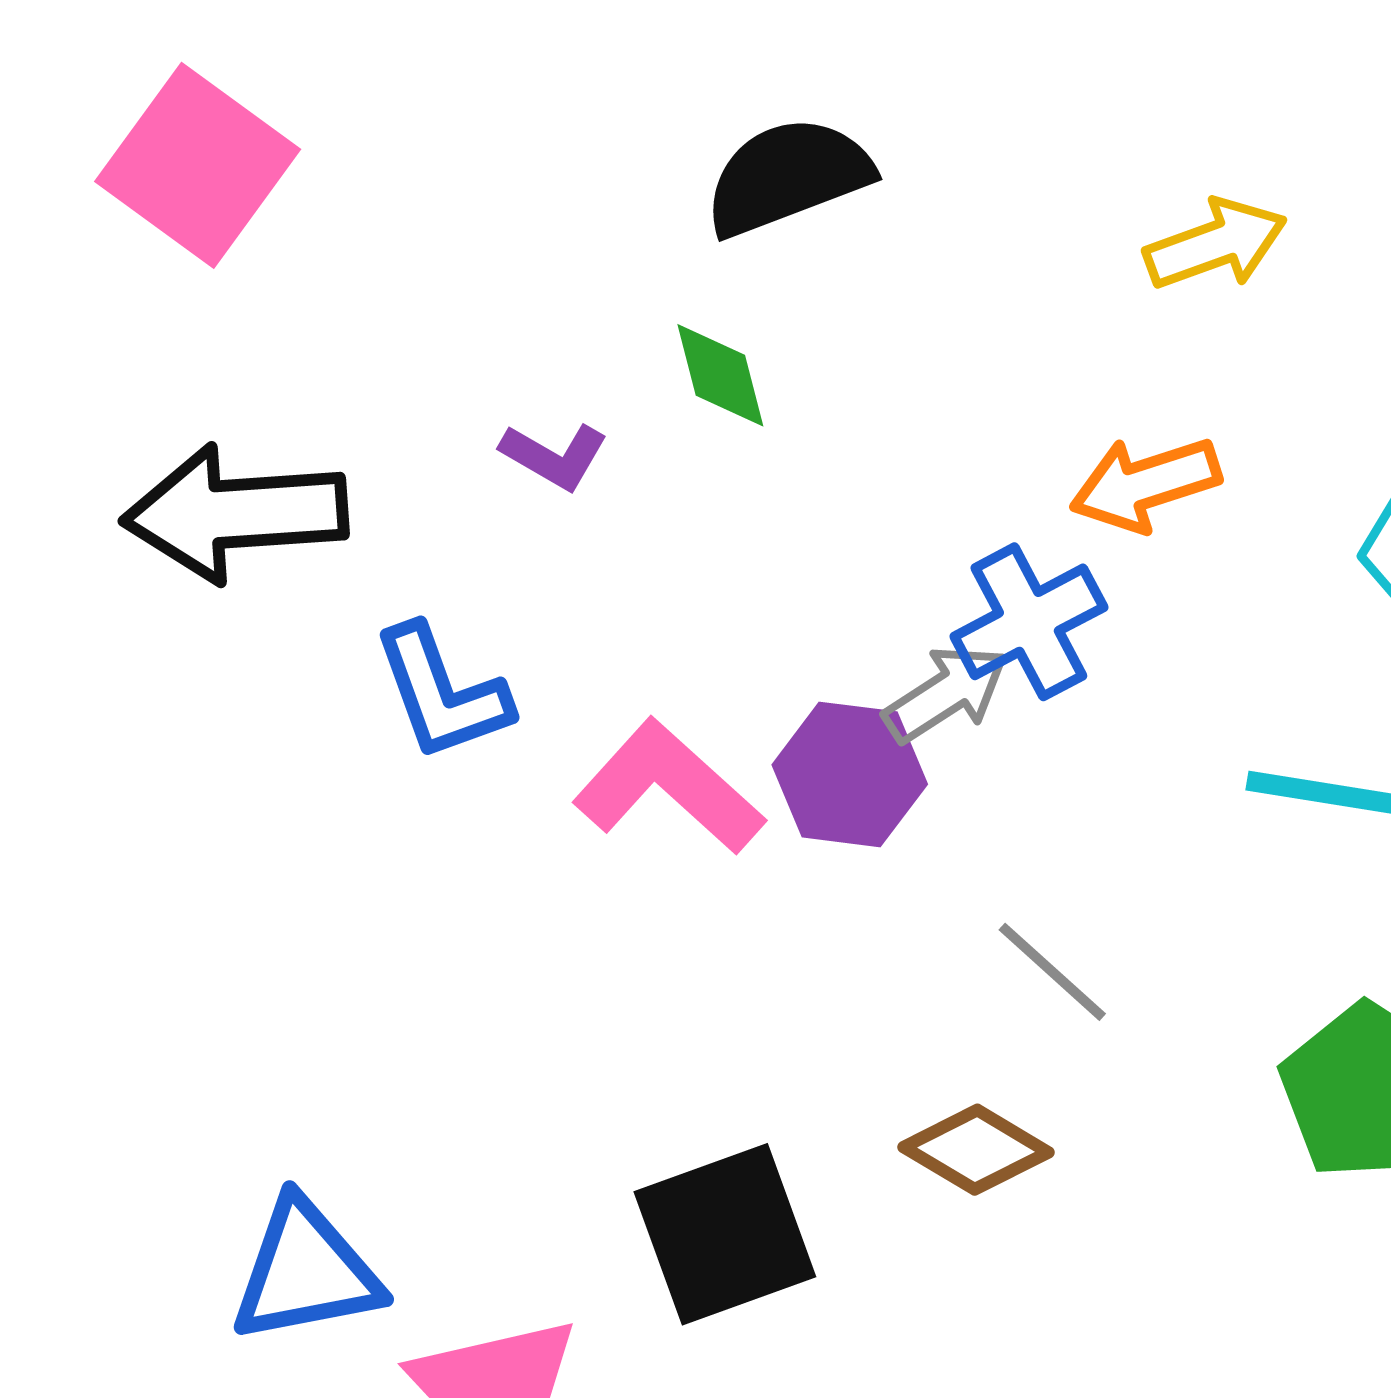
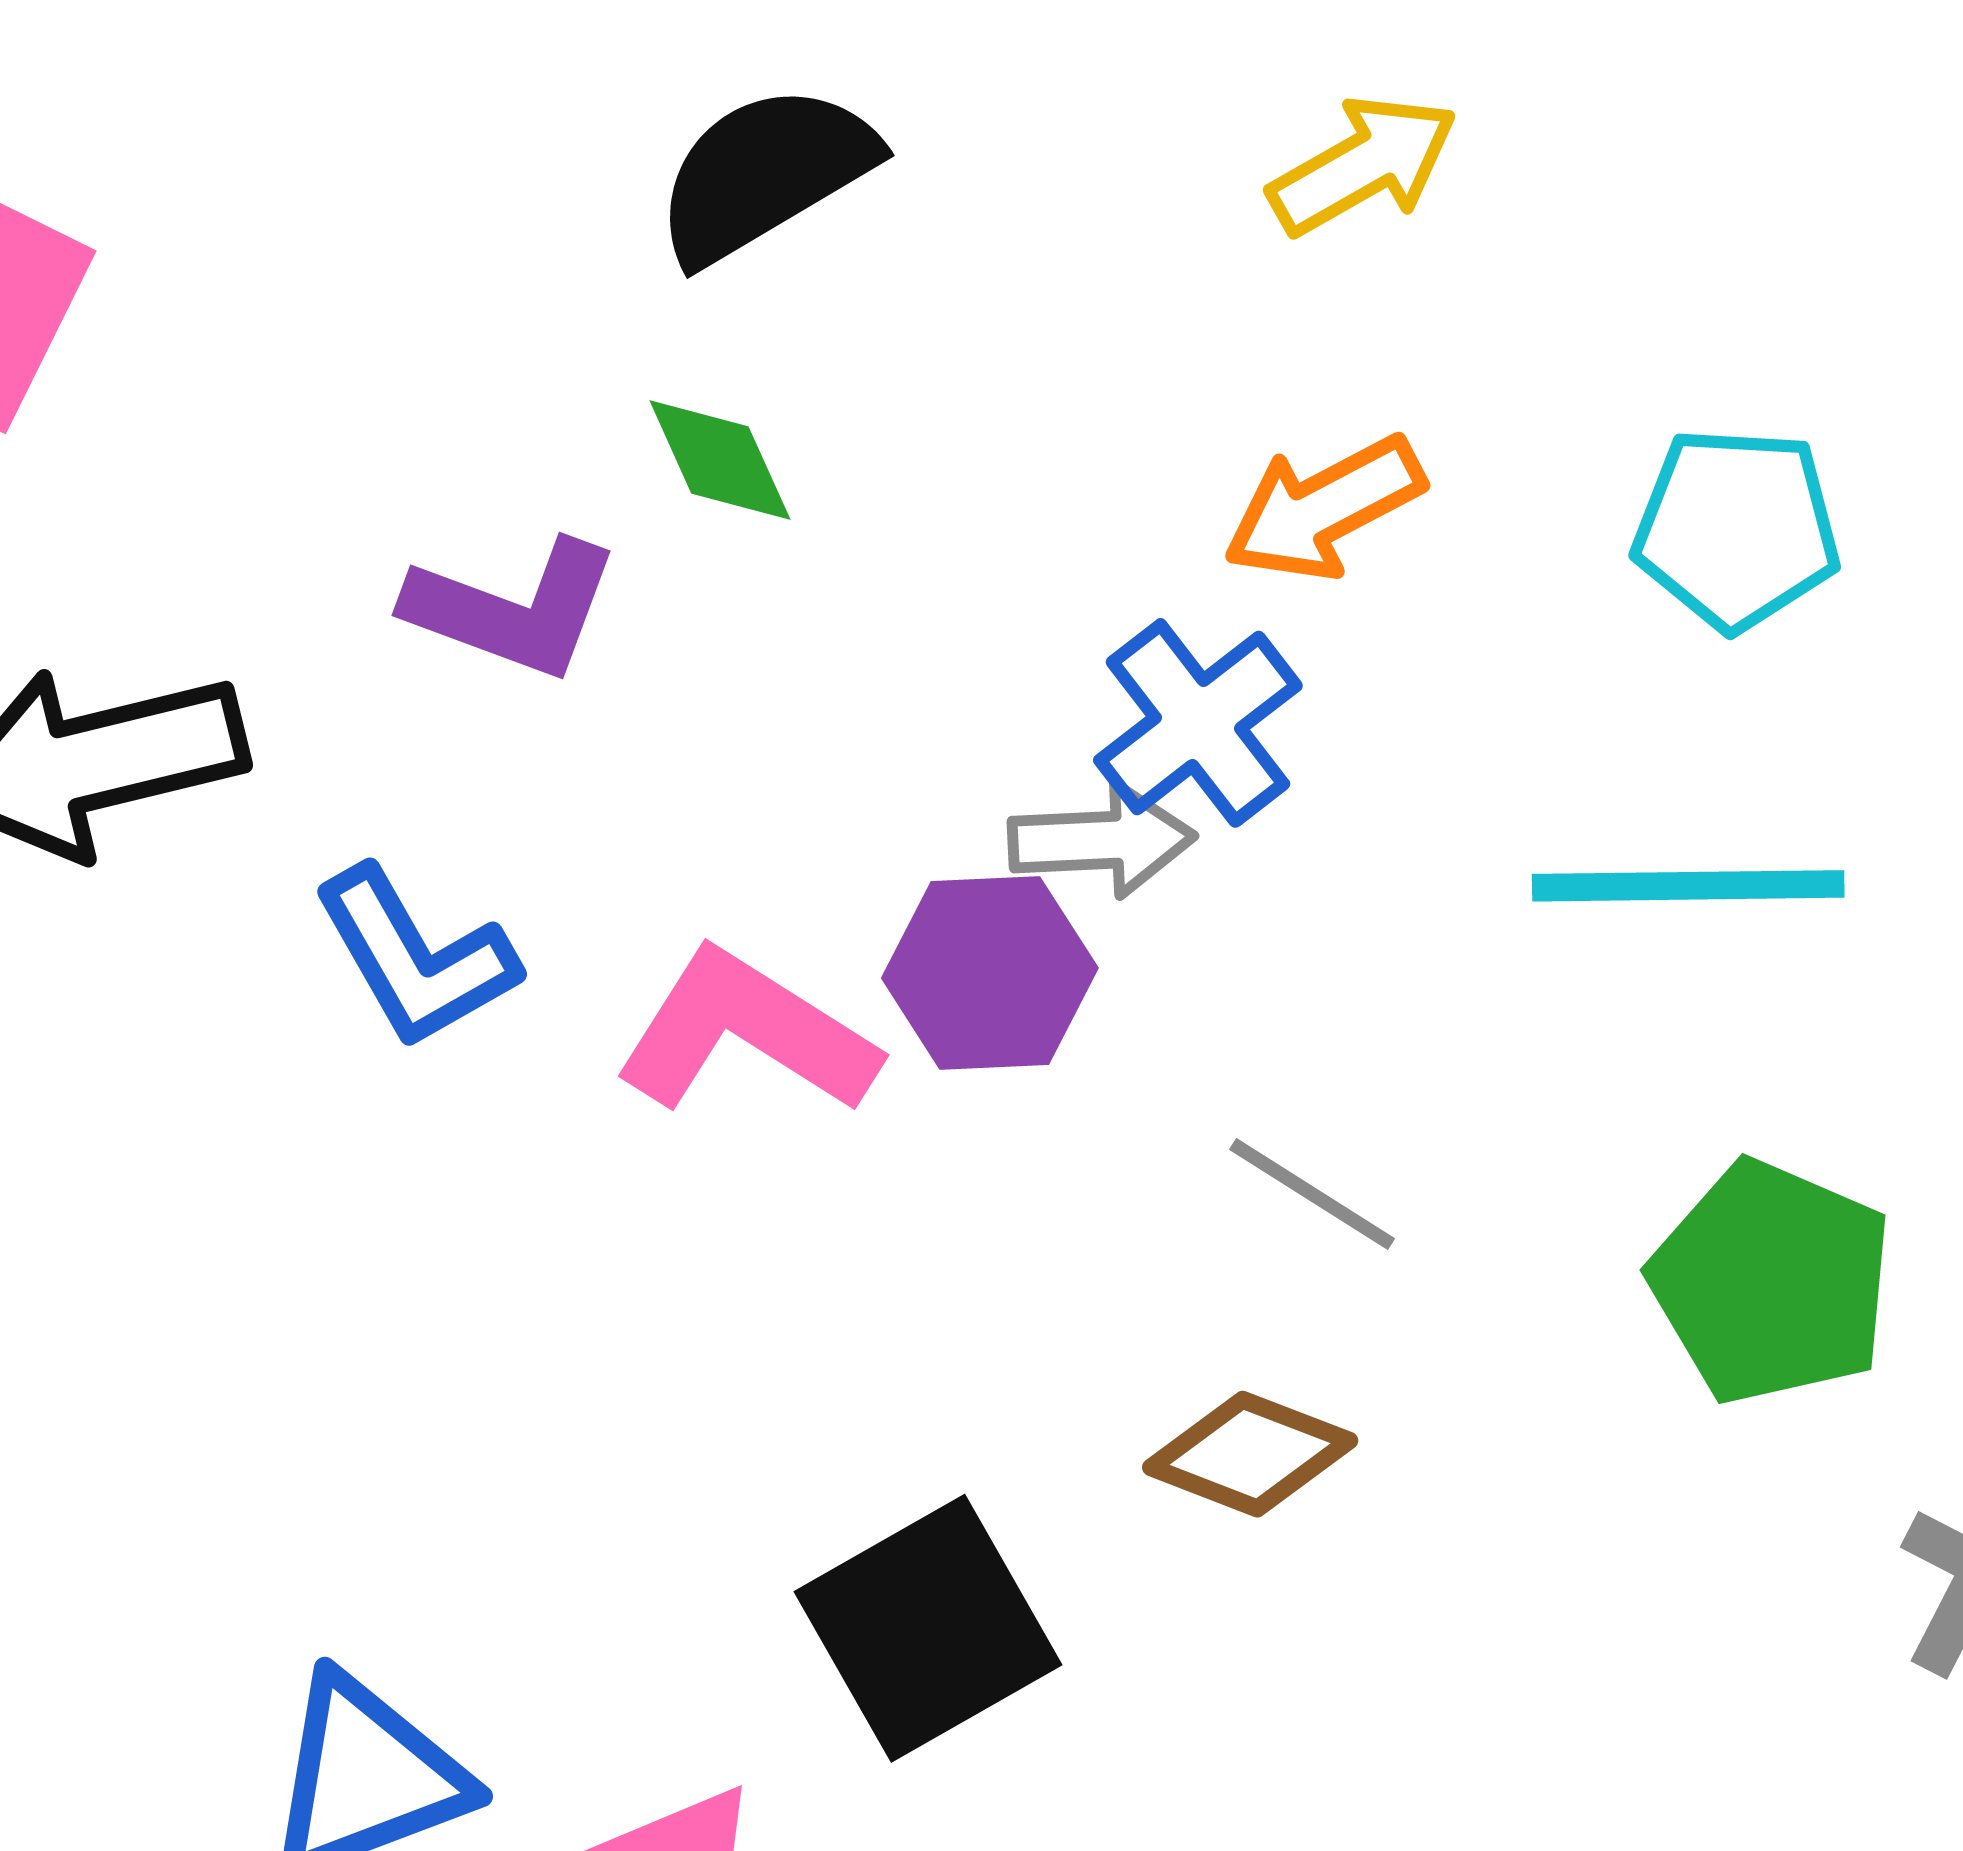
purple L-shape: (554, 456) -> (513, 609), size x1.5
gray arrow: (946, 694) -> (1102, 840), turned 40

